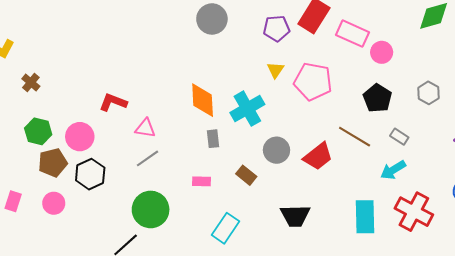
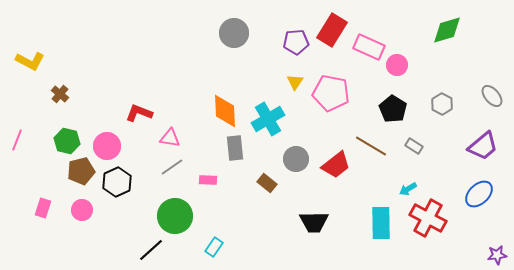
gray rectangle: (213, 139) -> (235, 148), size x1.4
cyan arrow: (393, 170) -> (408, 189), moved, size x0.7
pink rectangle: (202, 181) -> (208, 180), moved
cyan rectangle: (225, 228) -> (214, 247), moved, size x0.7

